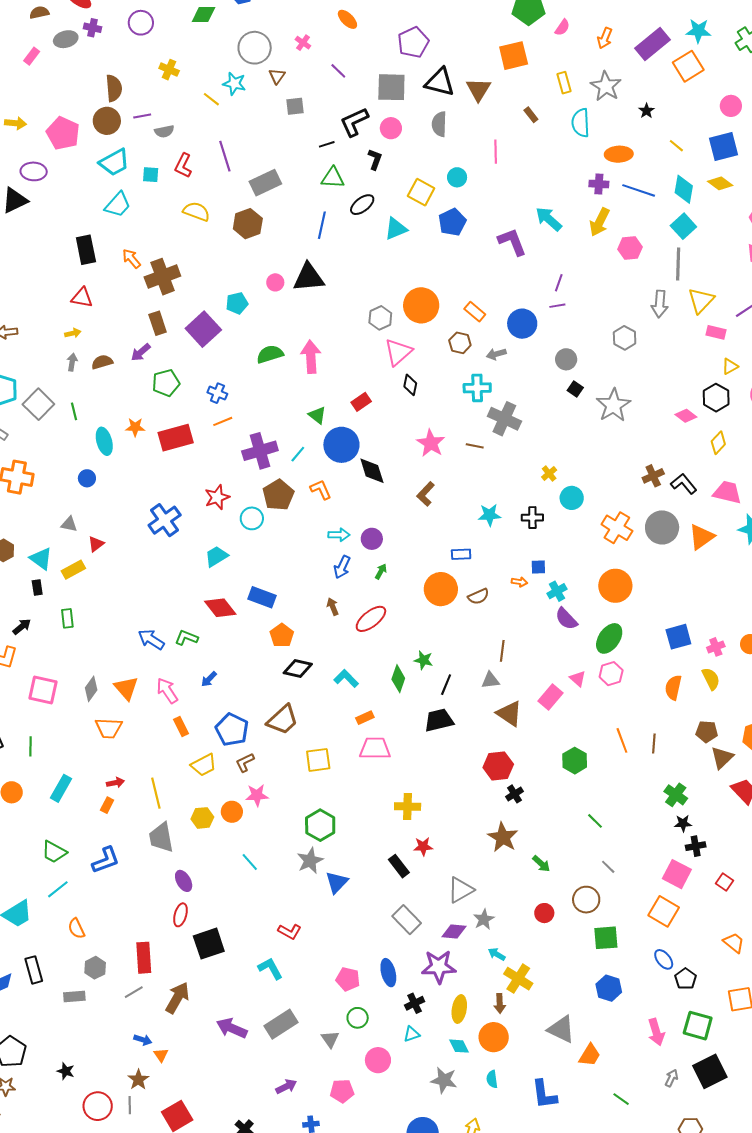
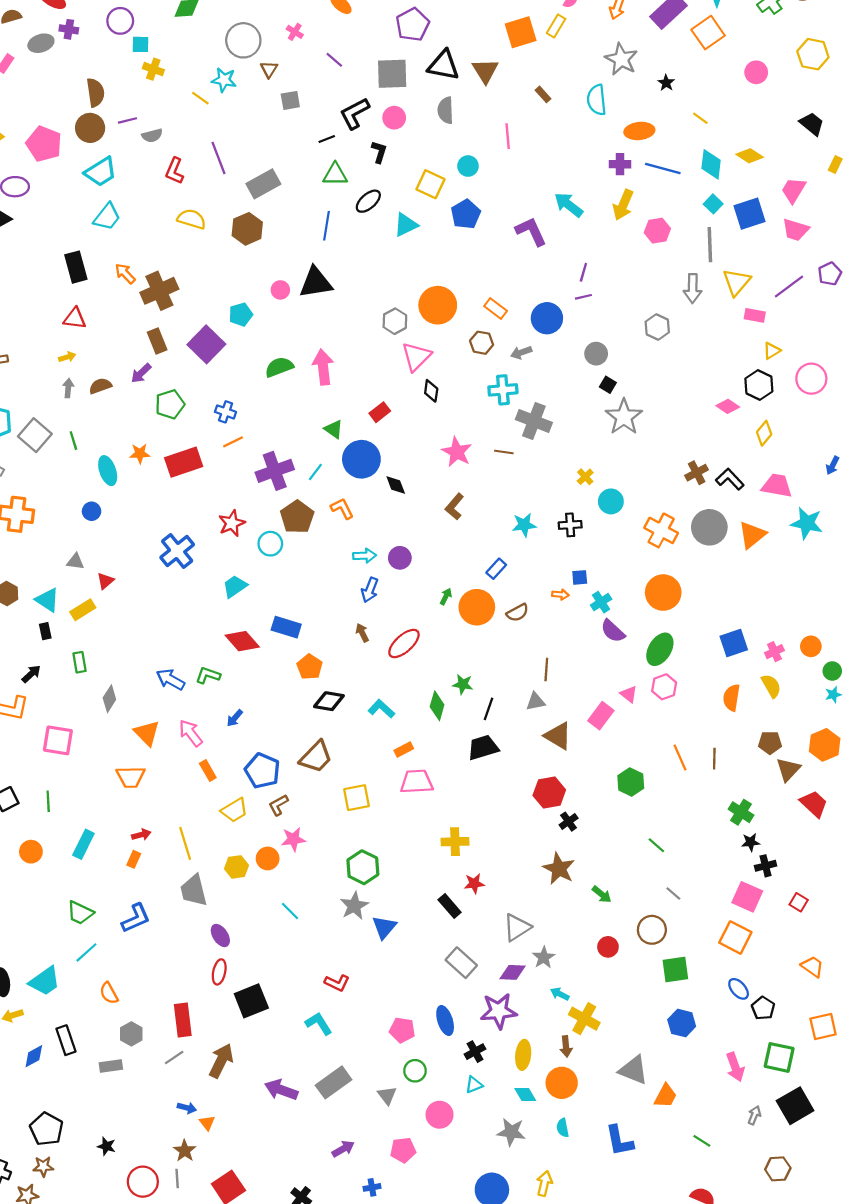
yellow rectangle: (564, 83) -> (556, 26), moved, turned 50
blue square: (723, 147) -> (750, 214), moved
cyan square: (151, 175) -> (141, 44), moved
cyan square: (683, 226) -> (713, 204), size x0.7
gray star: (613, 405) -> (624, 417), moved
black diamond: (372, 471) -> (396, 485), size x0.7
blue rectangle: (461, 554) -> (496, 569), turned -42
green arrow: (381, 571) -> (446, 596), moved
gray diamond: (91, 689) -> (109, 699), moved

